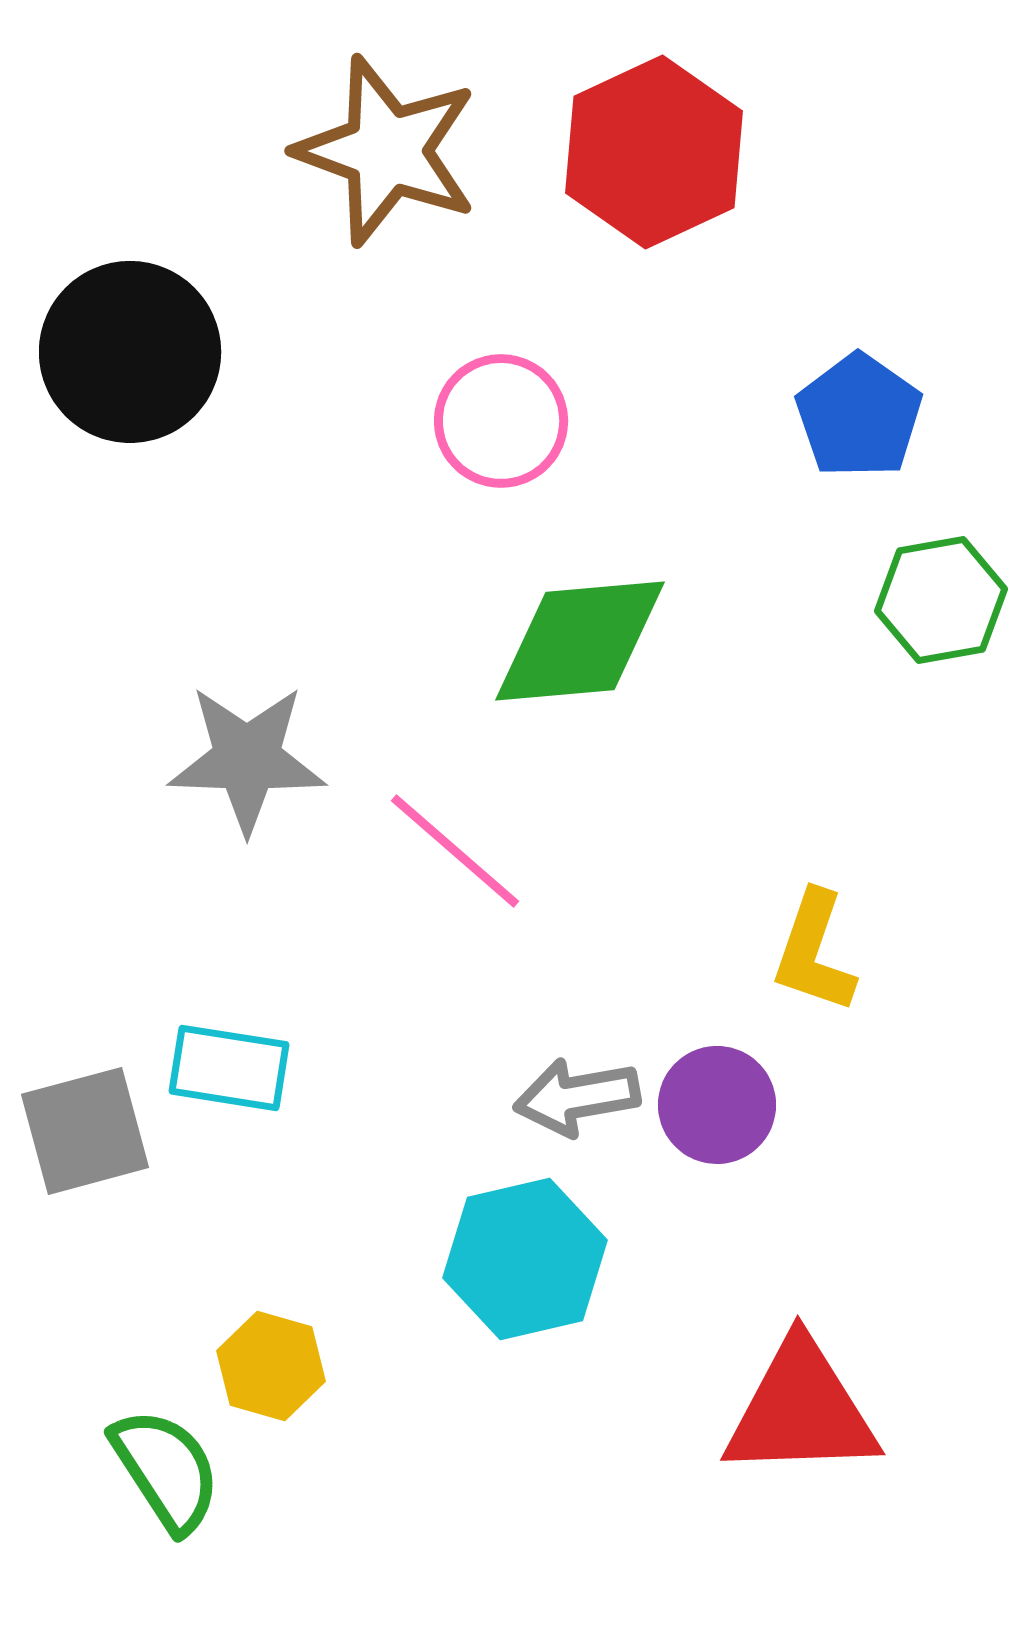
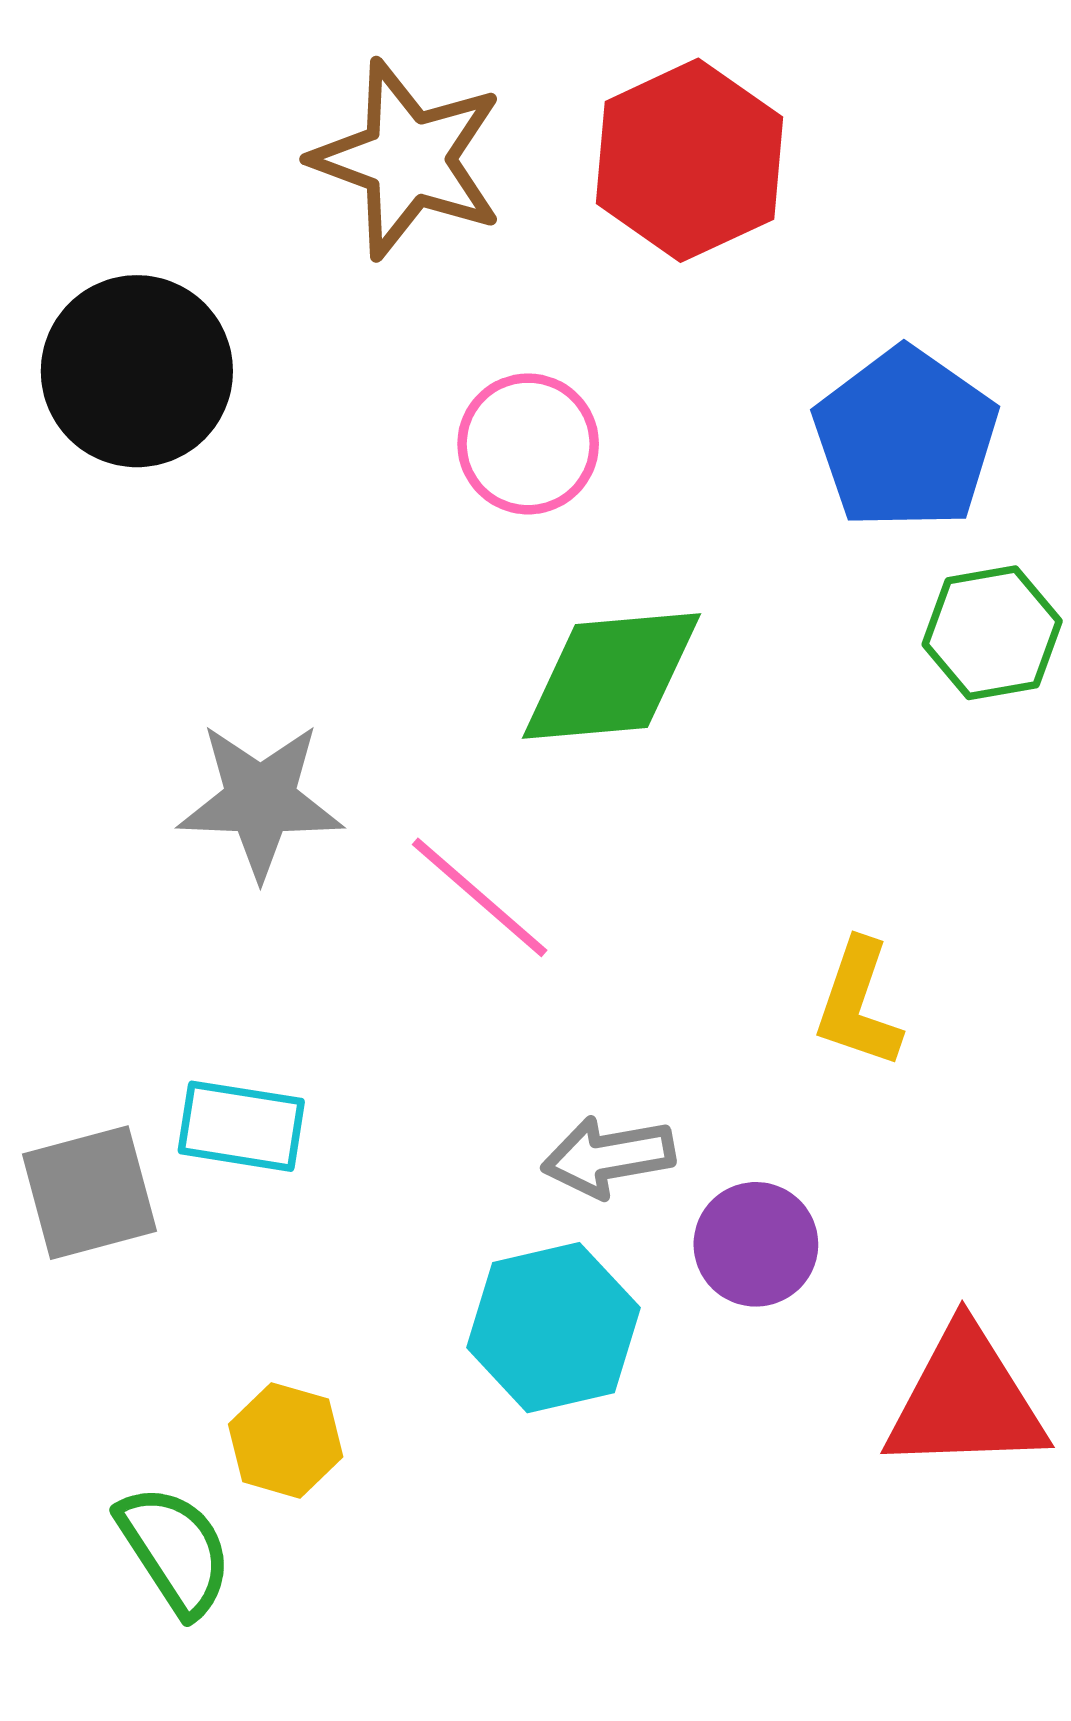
blue pentagon: (859, 416) -> (906, 439), size x1.4
purple circle: (717, 1105) -> (756, 1244), moved
red triangle: (801, 1410) -> (966, 1400), moved

